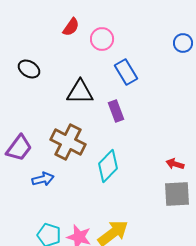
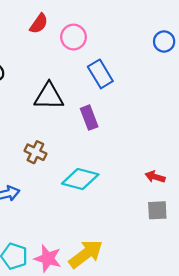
brown cross: (68, 142) -> (35, 152), size x0.6
cyan diamond: (108, 166) -> (80, 179), turned 60
gray square: (177, 194) -> (157, 210), size x0.7

